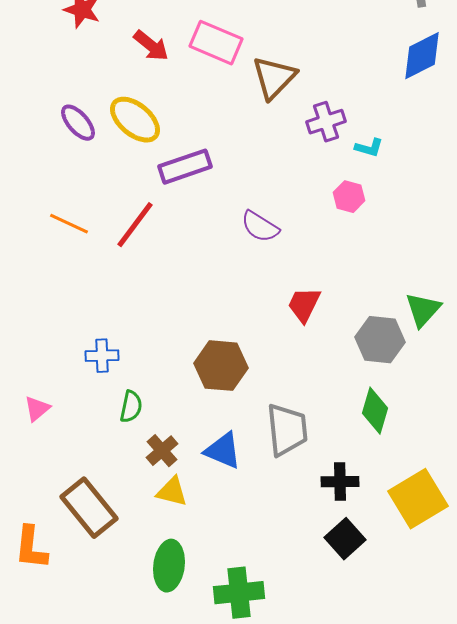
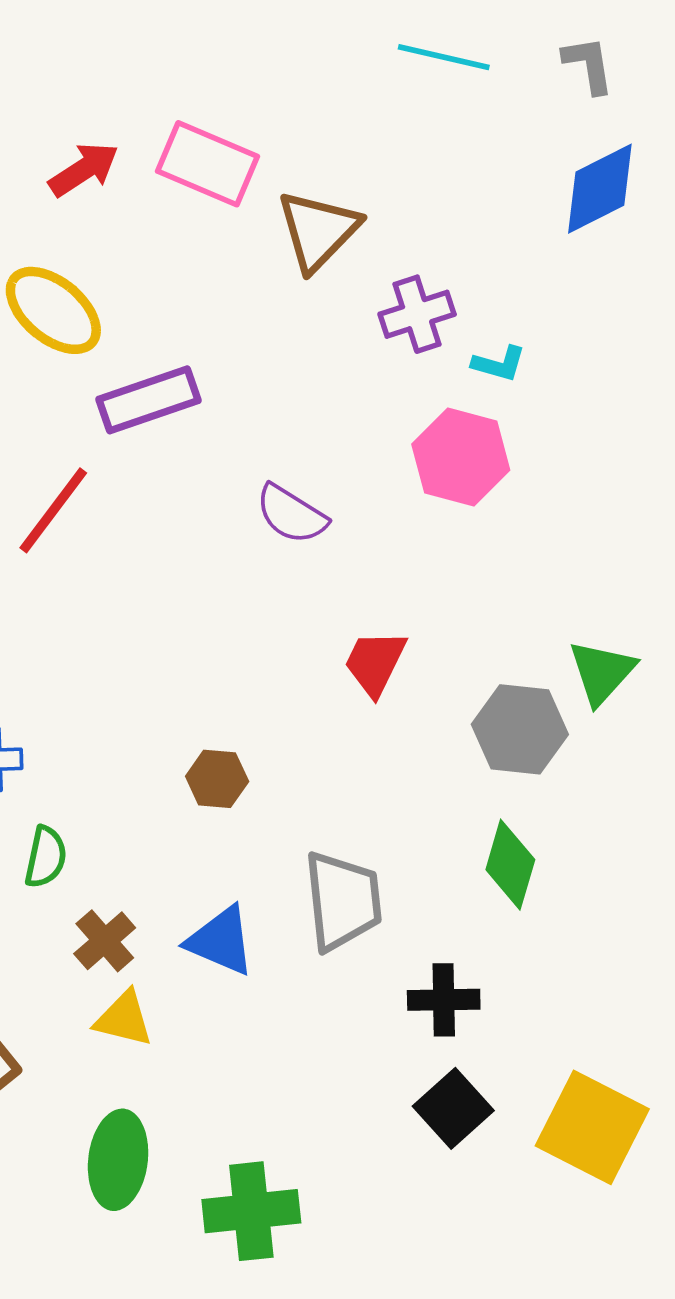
red arrow: (151, 46) -> (84, 169), turned -72
pink hexagon: (349, 197) -> (461, 457), size x1.6
brown hexagon: (221, 366) -> (217, 779), size x0.6
yellow square: (418, 499) -> (592, 1127), moved, turned -32

